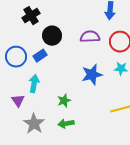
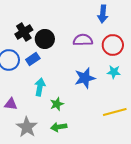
black cross: (31, 16) -> (24, 32), moved
cyan arrow: (34, 84) -> (40, 87), moved
purple triangle: (18, 101) -> (11, 104), turned -48

